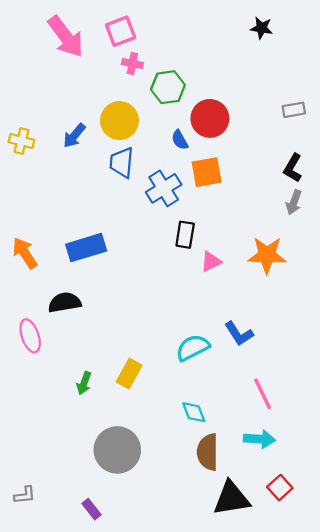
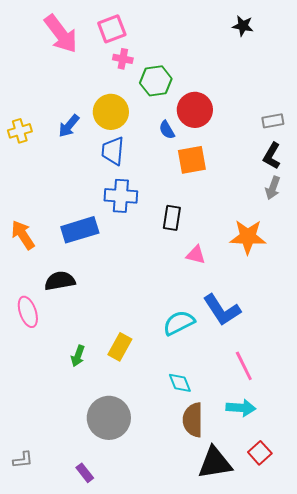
gray rectangle: (294, 110) -> (273, 121), moved
yellow cross: (22, 141) -> (20, 131), turned -30
blue cross: (164, 188) -> (121, 196), moved, turned 36
pink triangle: (211, 262) -> (196, 255), moved, turned 40
blue L-shape: (239, 334) -> (222, 310), size x1.4

